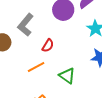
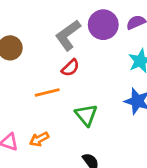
gray L-shape: (26, 25) -> (68, 35), moved

